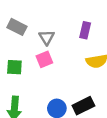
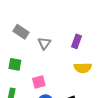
pink square: (44, 59) -> (39, 82), moved

